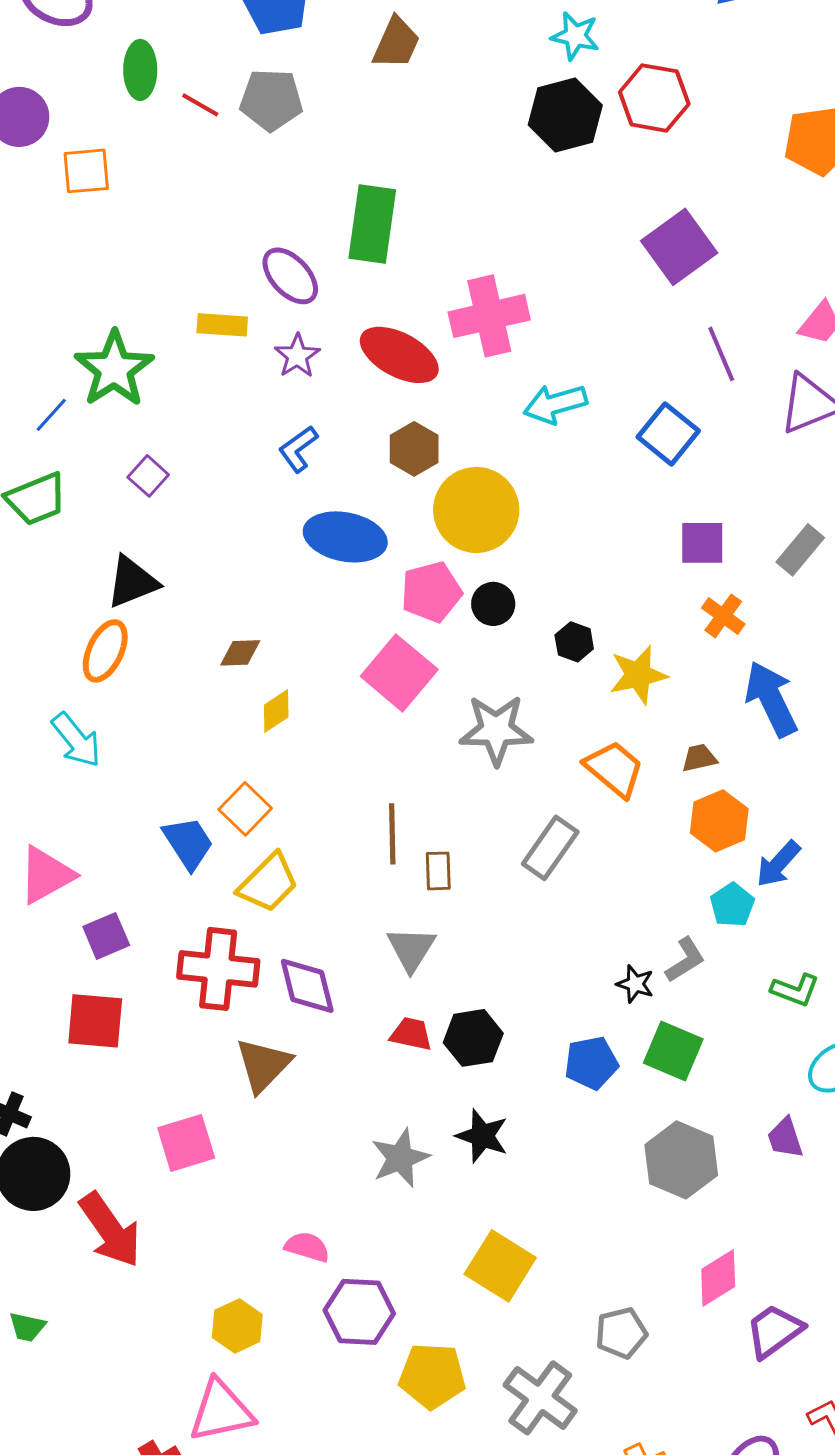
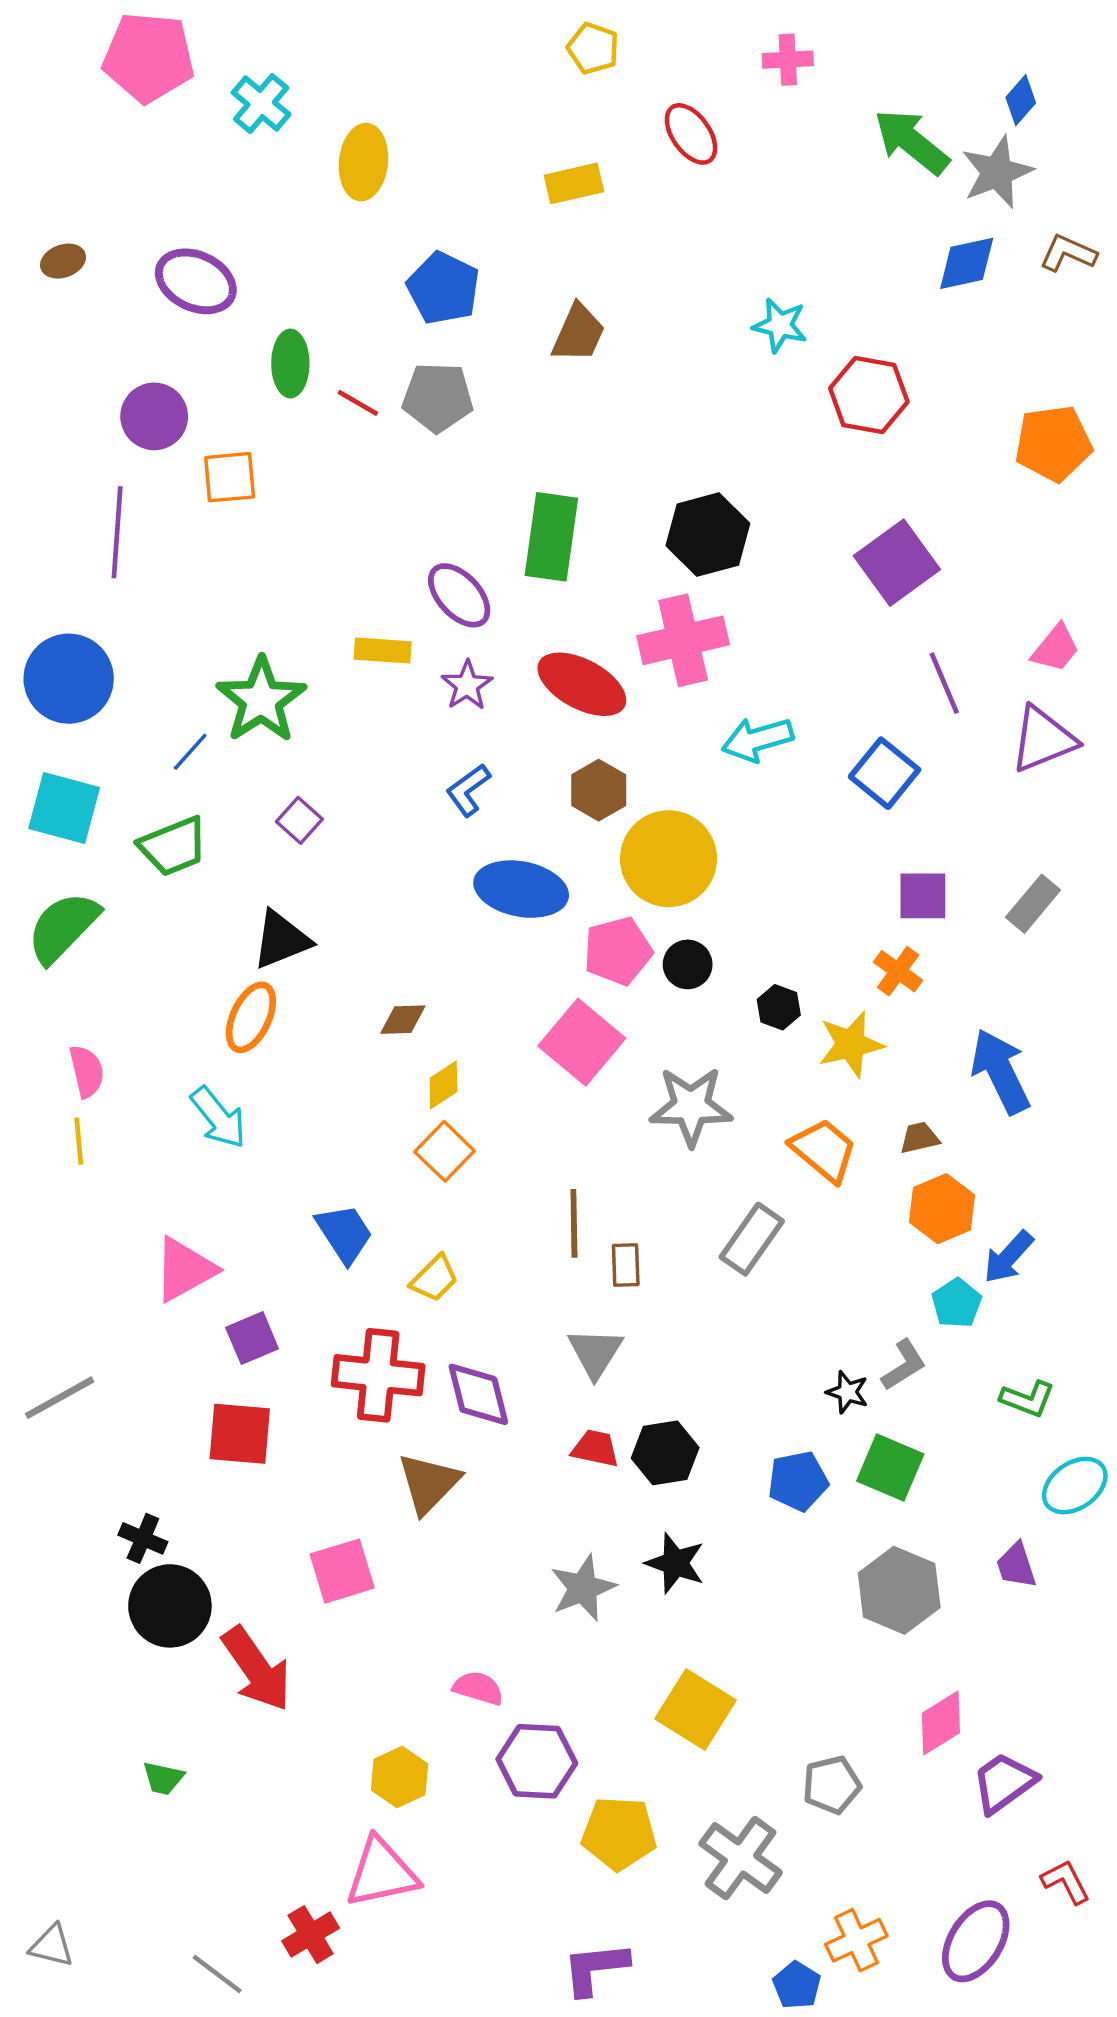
black hexagon: (565, 115) -> (708, 535), moved
orange cross: (723, 616) -> (898, 971), moved
orange square: (245, 809) -> (445, 1151), moved
yellow trapezoid: (268, 883) -> (434, 1278), size x0.7

